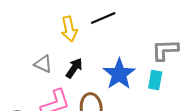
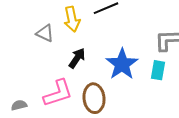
gray triangle: (43, 64) -> (45, 33), moved

